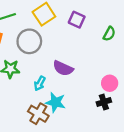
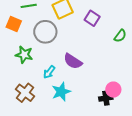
pink circle: (110, 83) -> (113, 90), moved
cyan star: (55, 102) -> (61, 92), turned 30
brown cross: (38, 114) -> (25, 93), moved

